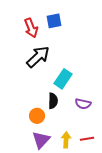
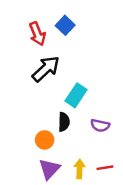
blue square: (54, 21) -> (65, 25), turned -35

